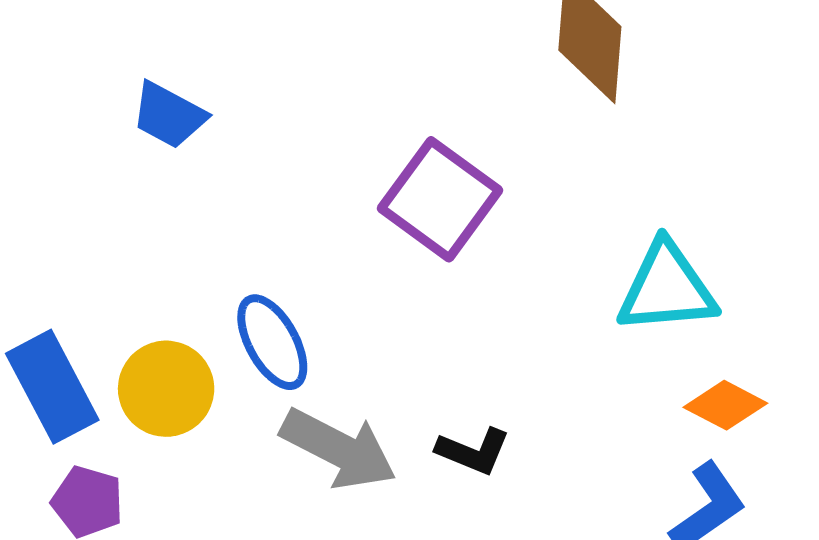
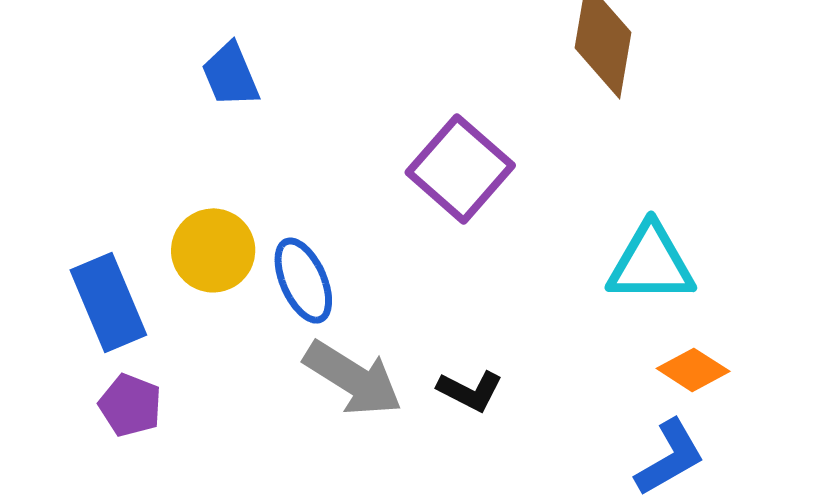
blue trapezoid: (169, 115) -> (231, 75), turned 34
yellow circle: (166, 389) -> (213, 250), moved

